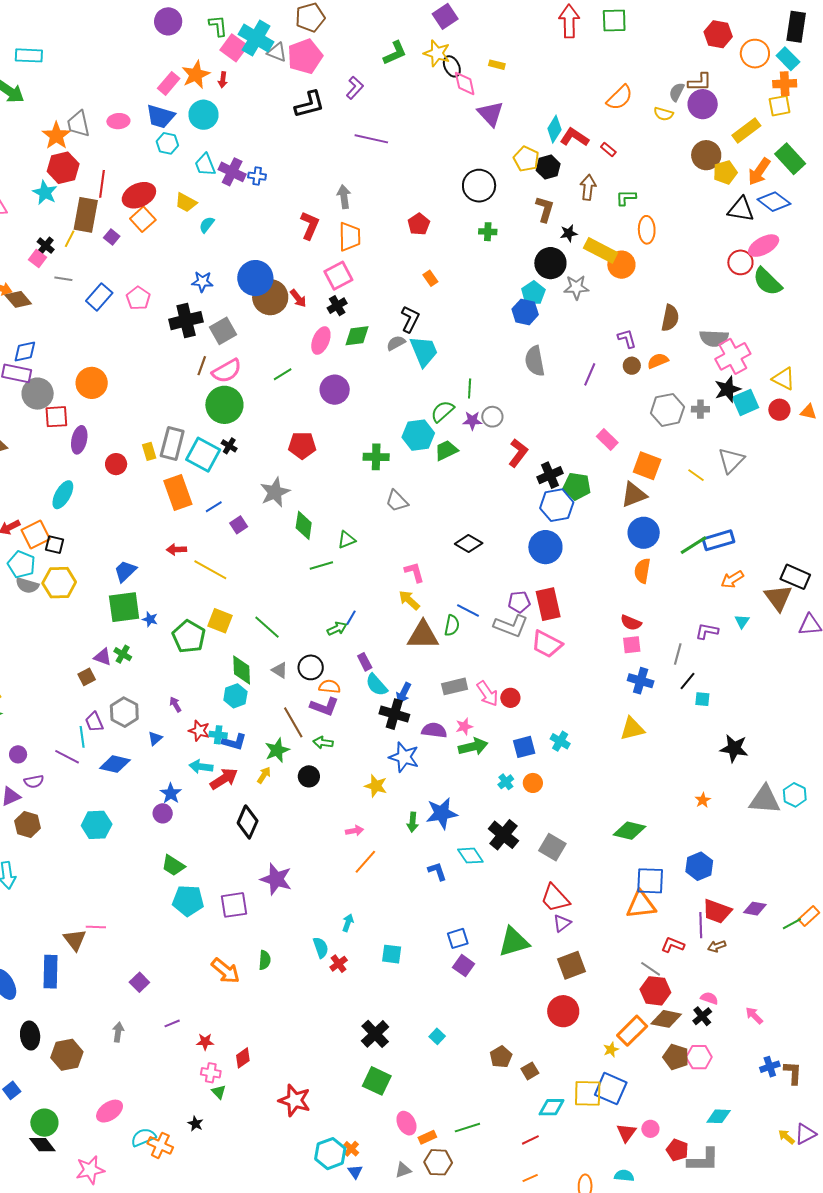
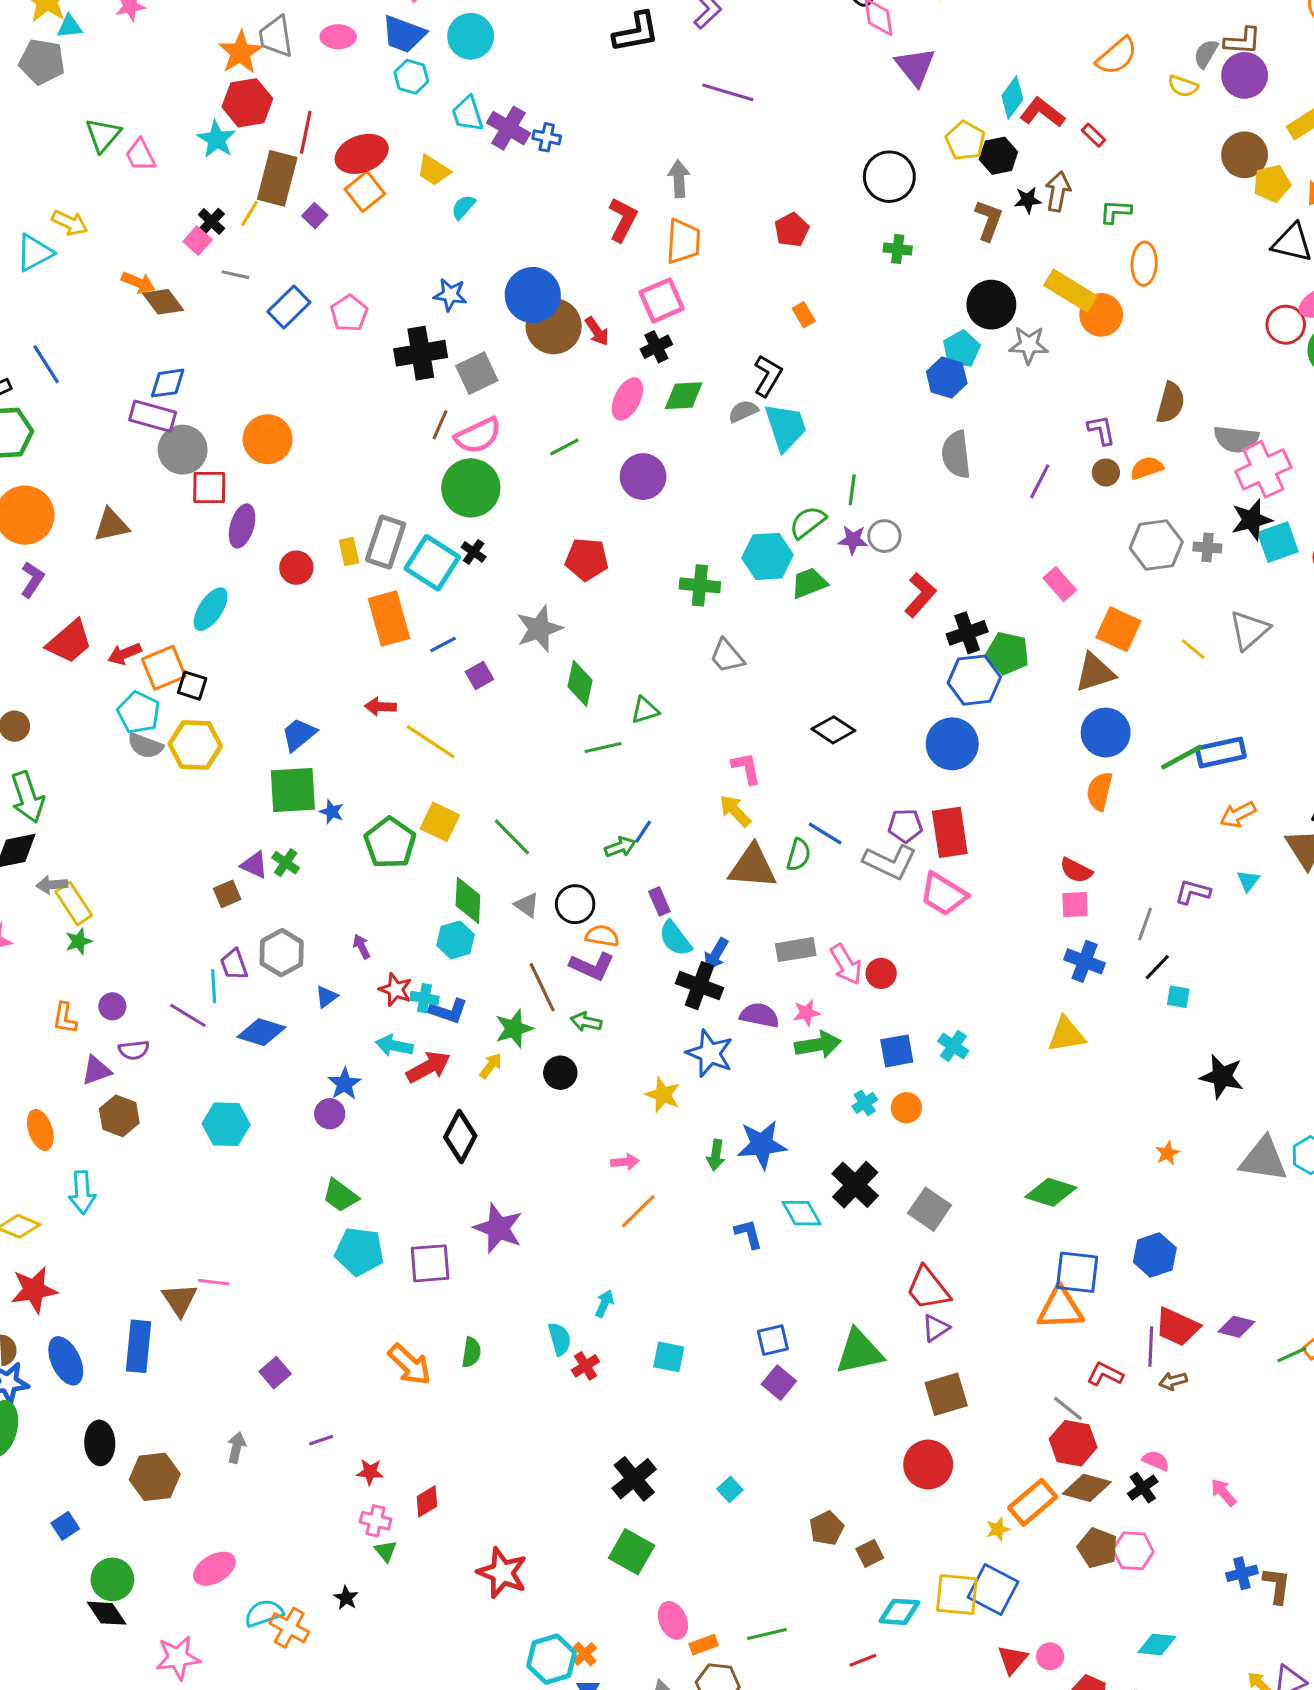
black star: (569, 233) -> (1028, 200), moved

